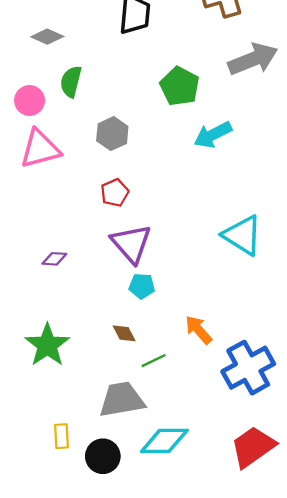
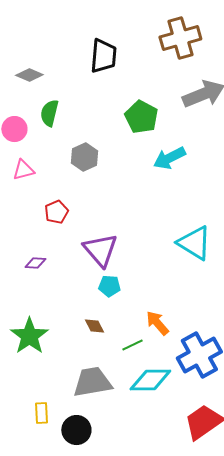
pink triangle: (40, 149) -> (23, 170), size x0.6
red pentagon: (115, 193) -> (56, 212), moved
green line: (154, 361) -> (132, 345), moved
cyan diamond: (164, 441) -> (150, 380), moved

